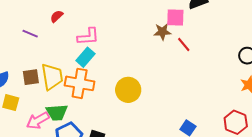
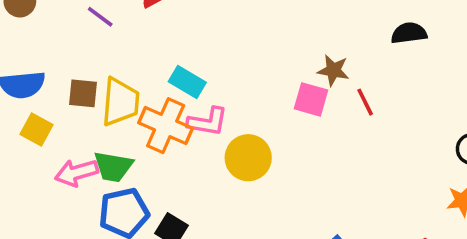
pink square: (175, 17) -> (311, 99), moved
pink L-shape: (88, 37) -> (208, 122), moved
cyan rectangle: (85, 57) -> (187, 82), turned 66

